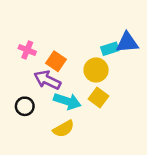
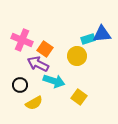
pink cross: (27, 50) -> (22, 40), size x1.5
yellow square: (99, 98) -> (79, 97), moved
yellow semicircle: (63, 129) -> (34, 103), moved

